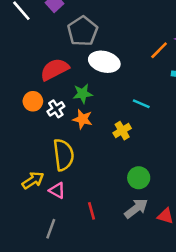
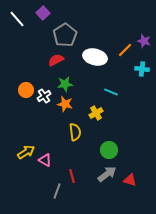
white ellipse: (104, 62) -> (95, 57), moved
red semicircle: (55, 69) -> (56, 60), moved, size x0.7
yellow semicircle: (63, 155) -> (75, 132), moved, size x0.7
gray line: (51, 229) -> (57, 191), moved

